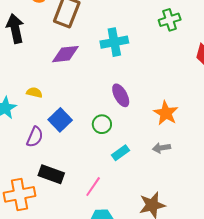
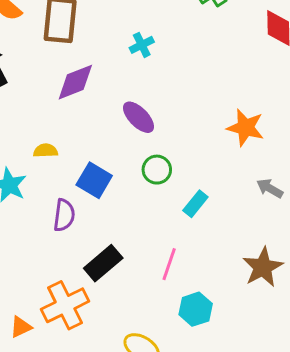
cyan cross: (114, 42) -> (142, 45), size x0.6
purple ellipse: (121, 95) -> (139, 117), moved
gray arrow: (161, 148) -> (270, 188), moved, turned 54
black rectangle: (51, 174) -> (103, 263), turned -45

